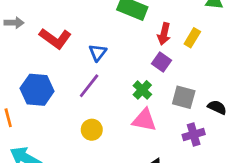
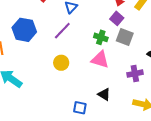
green cross: (142, 90) -> (101, 37), turned -32
gray square: (184, 97) -> (125, 37), moved

